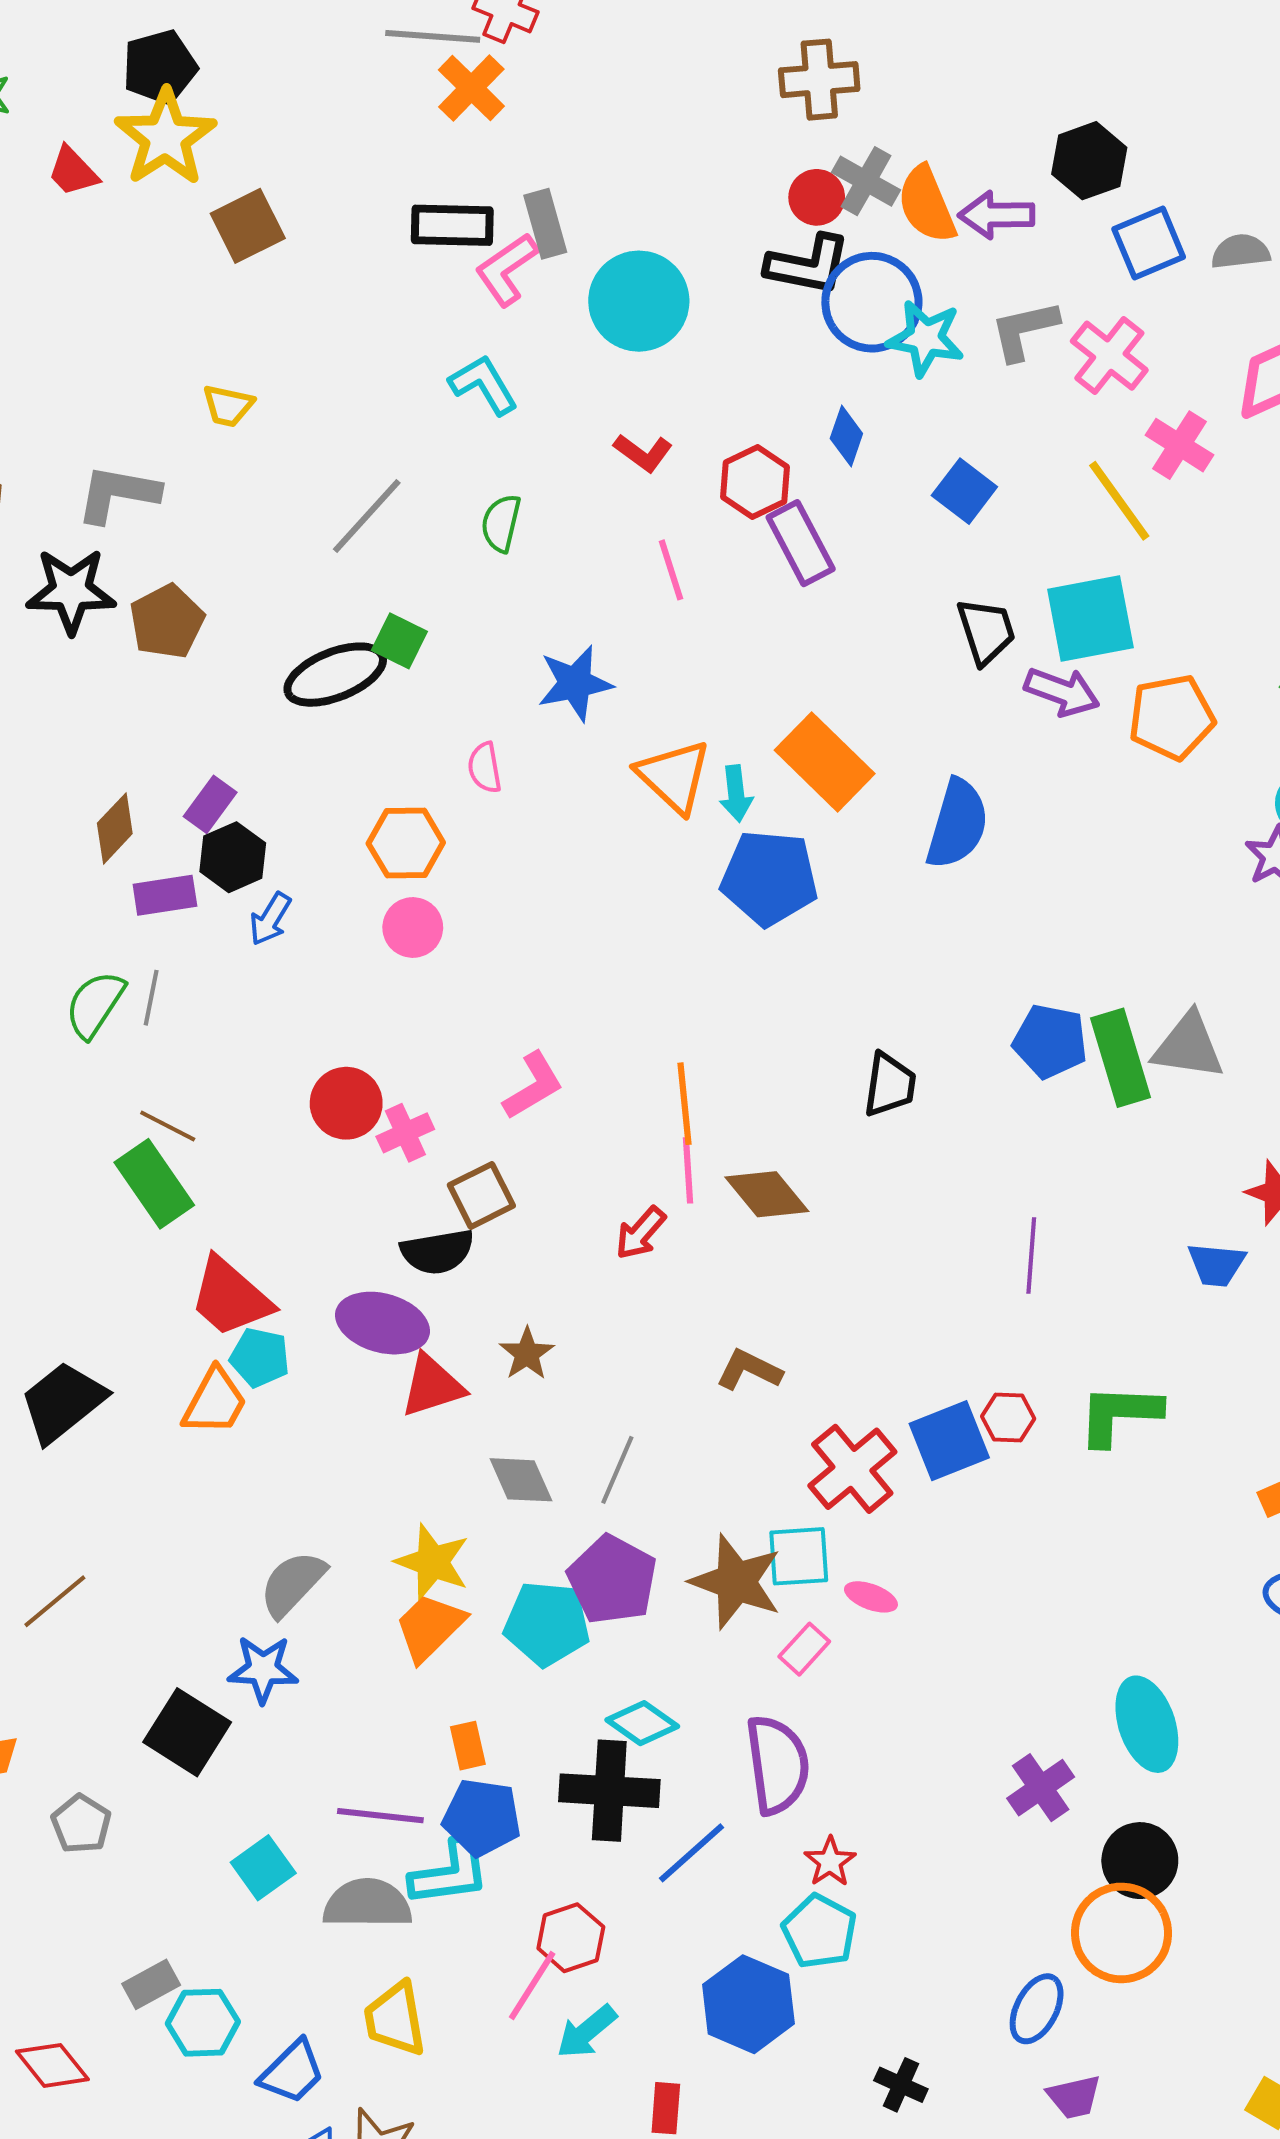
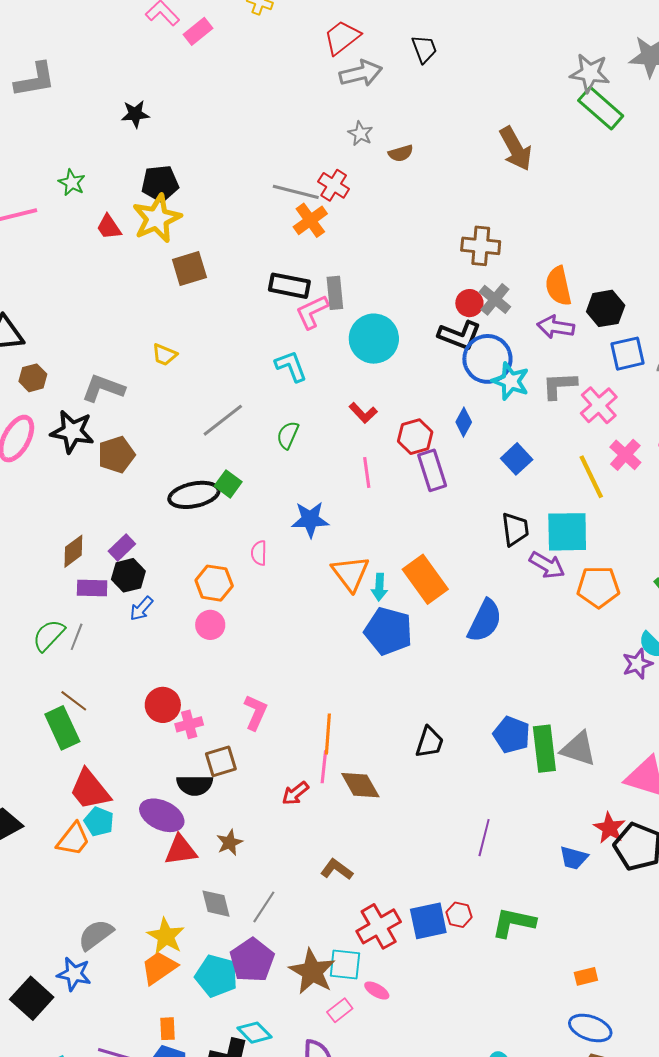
orange semicircle: (927, 204) -> (558, 286), moved
pink L-shape: (533, 1086) -> (255, 712), turned -45

